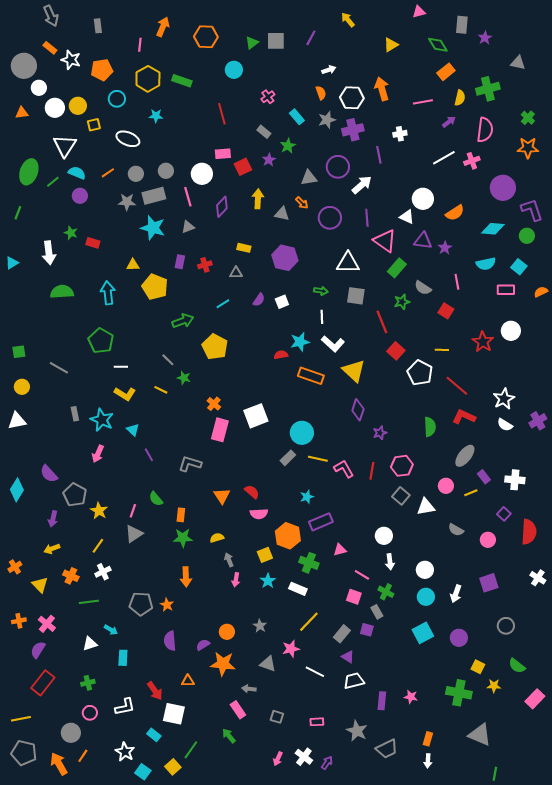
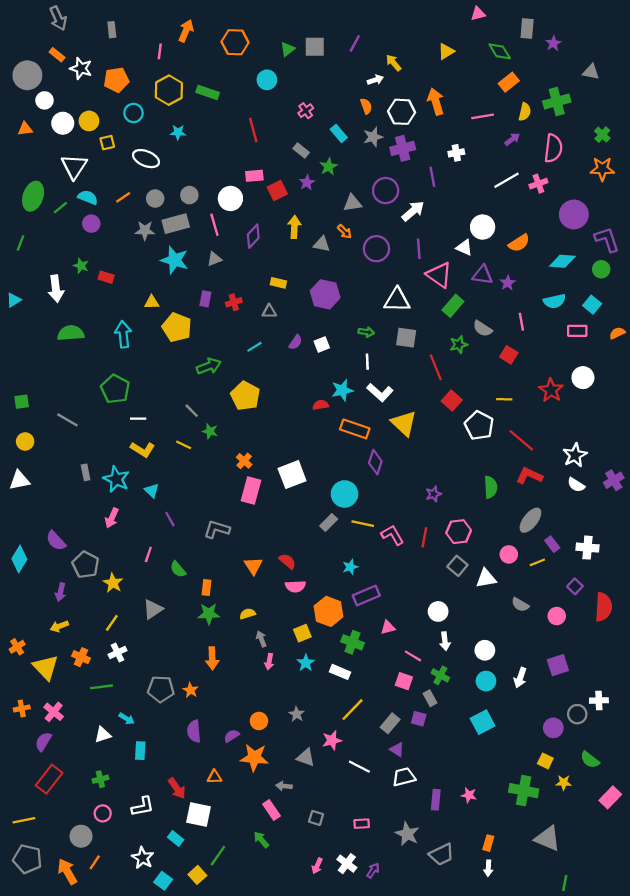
yellow arrow: (348, 20) -> (394, 63), moved
purple diamond: (358, 410) -> (375, 462), moved
pink line: (133, 511) -> (148, 554), moved
white cross: (538, 578) -> (599, 700), moved, turned -35
yellow triangle: (40, 585) -> (46, 667), size x1.4
purple circle: (459, 638) -> (553, 728), moved

